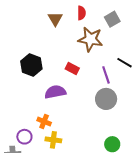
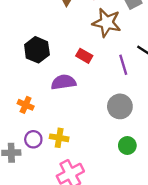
gray circle: (106, 99) -> (120, 106), moved
orange cross: (44, 121) -> (26, 105), moved
purple circle: (24, 137) -> (33, 139), moved

